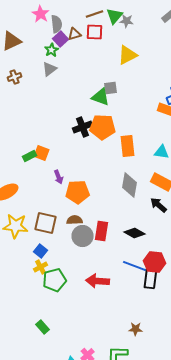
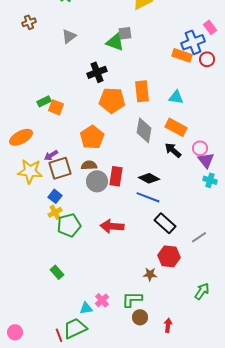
gray triangle: (50, 69) -> (69, 36), moved
orange pentagon: (102, 127) -> (112, 100), moved
orange square: (42, 153) -> (56, 107), moved
purple arrow: (58, 177) -> (51, 155), moved, turned 80
orange pentagon: (78, 192) -> (92, 137), turned -30
brown square: (46, 223) -> (60, 168), turned -30
red hexagon: (154, 262) -> (169, 256), moved
blue line: (134, 266) -> (148, 197), moved
black rectangle: (150, 278) -> (165, 223), turned -55

